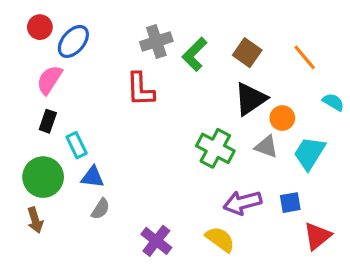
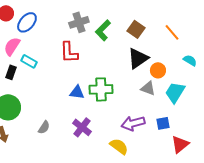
cyan rectangle: (77, 145) -> (29, 61), moved, turned -35
green cross: (215, 148) -> (101, 89), moved, turned -30
blue triangle: (93, 177) -> (77, 92), moved
purple cross: (156, 241) -> (82, 127), moved

